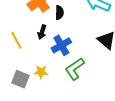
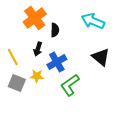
yellow star: (41, 72) -> (37, 76), moved
gray square: (20, 79) -> (17, 83), moved

